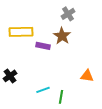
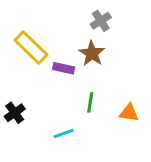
yellow rectangle: (21, 32) -> (31, 47), turned 45
green line: (61, 97) -> (90, 102), moved

